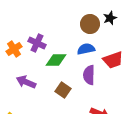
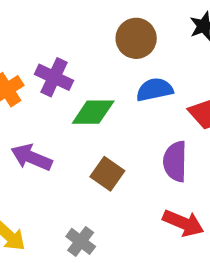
brown circle: (90, 24) -> (136, 38), moved
purple semicircle: (89, 75) -> (175, 161), moved

